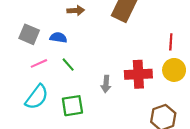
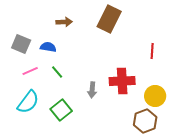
yellow circle: (174, 70) -> (155, 96), moved
green square: (72, 106) -> (61, 110), turned -30

